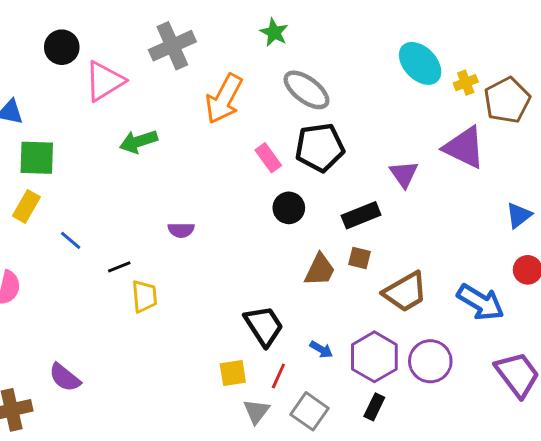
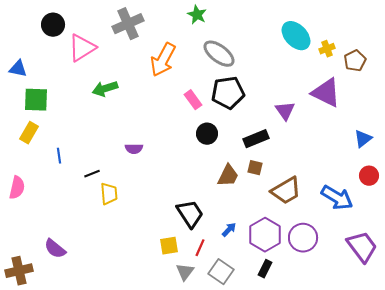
brown pentagon: (507, 100) -> (355, 61), size x0.7
blue line: (71, 240) -> (59, 156), turned 42
blue arrow: (321, 349) -> (229, 230), turned -77

